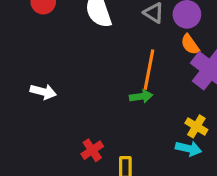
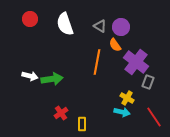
orange semicircle: (190, 44) -> (115, 45), moved
green arrow: (141, 96) -> (52, 79), moved, size x1.5

